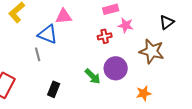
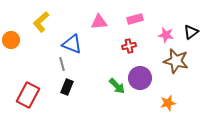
pink triangle: (64, 16) -> (99, 22), moved
pink star: (126, 25) -> (166, 35), moved
black rectangle: (54, 89) -> (67, 87), moved

